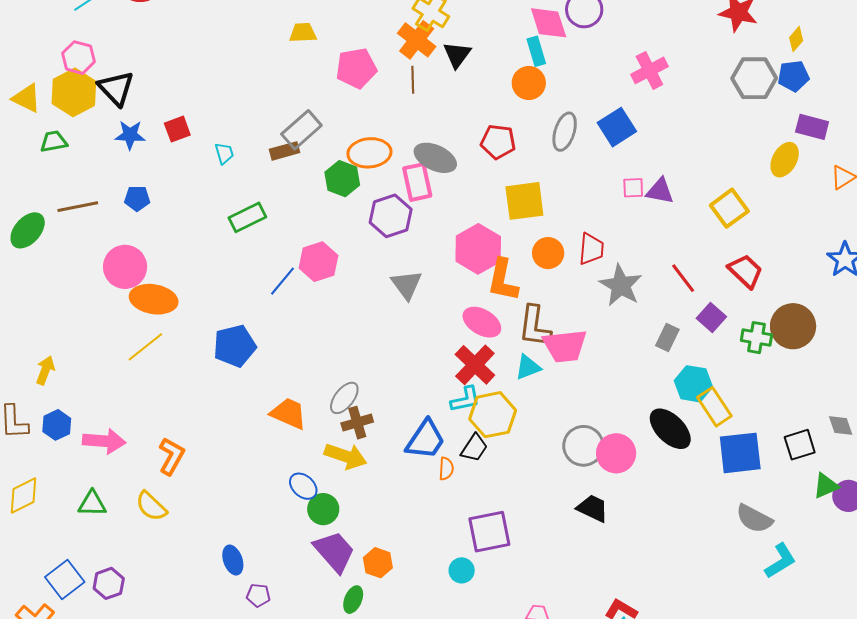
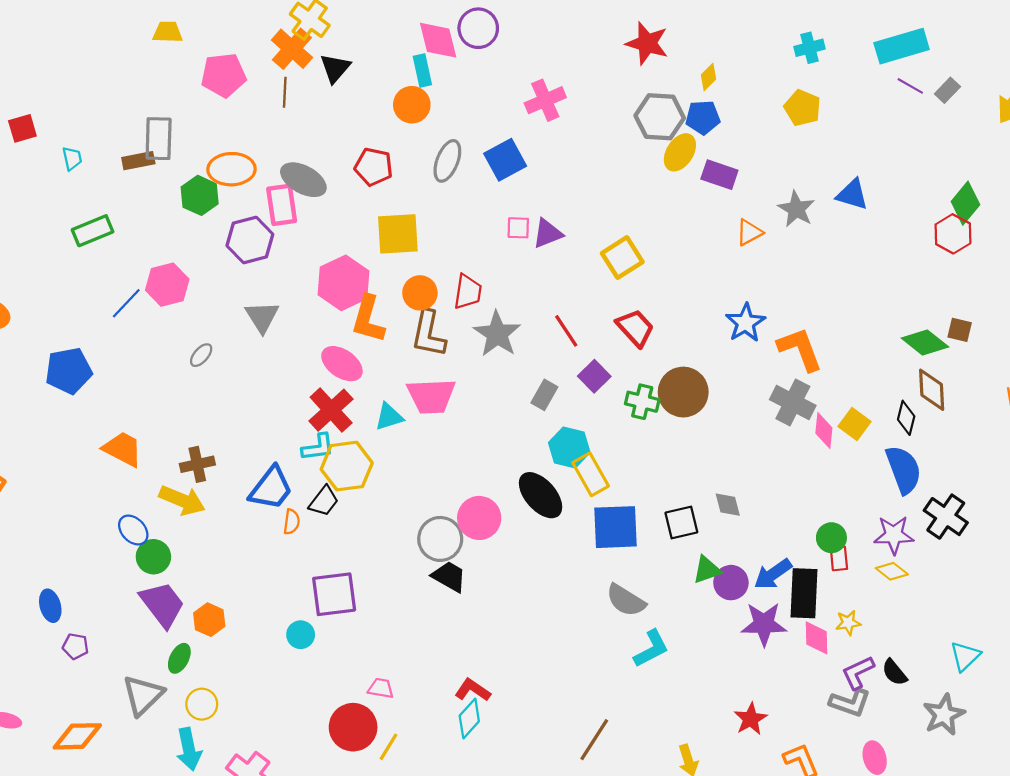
gray rectangle: (301, 130) -> (159, 139), turned -51
yellow ellipse: (785, 160) -> (680, 152), moved
purple triangle: (660, 191) -> (548, 233), turned -36
brown L-shape: (535, 327) -> (428, 334), moved
gray ellipse: (344, 398) -> (201, 355), moved, size x0.7
gray circle: (583, 446) -> (440, 539), moved

